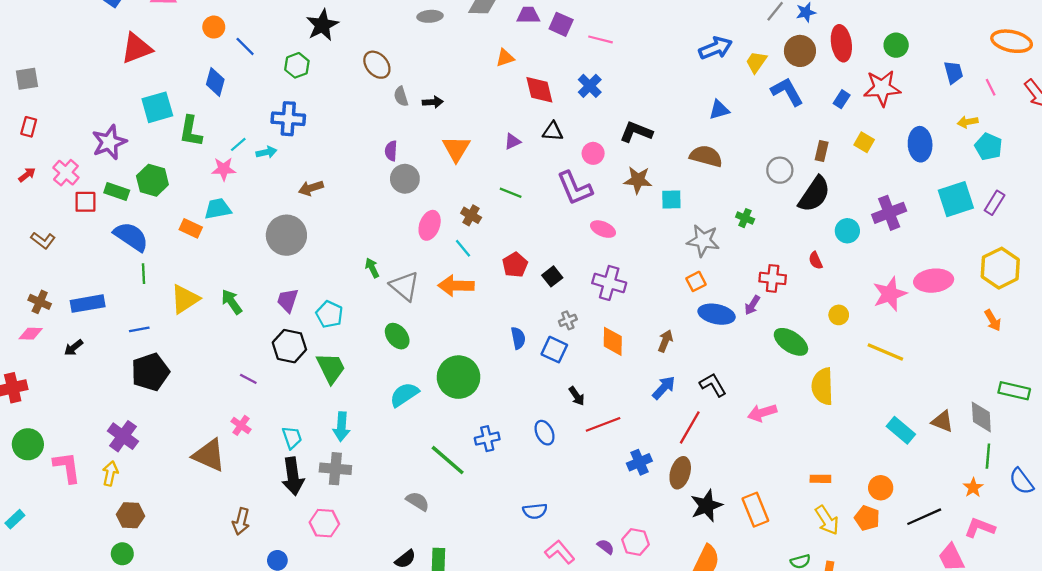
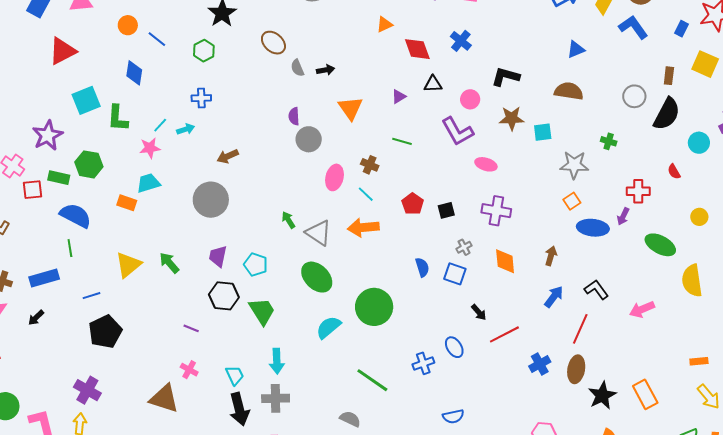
blue cross: (288, 119) -> (201, 98), size x0.7
yellow square: (864, 142) -> (705, 64), size x1.5
green line: (143, 274) -> (70, 248), moved
black square: (552, 276) -> (446, 210), turned 30
green ellipse: (397, 336) -> (317, 277), size x1.4
blue cross: (487, 439) -> (423, 363), moved

